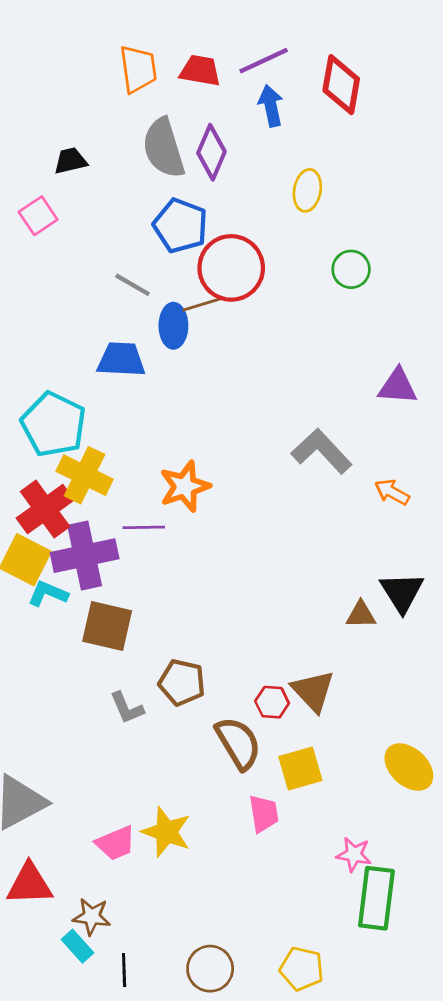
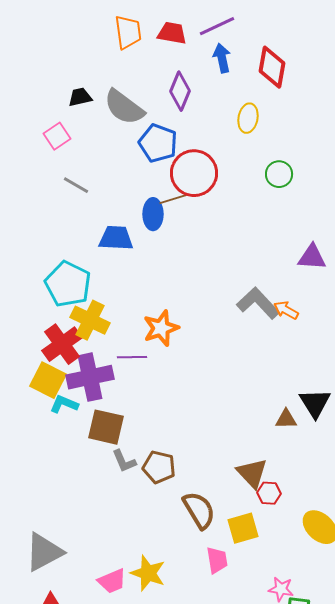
red diamond: (341, 85) -> (272, 67), moved
gray semicircle: (164, 148) -> (124, 107), moved, turned -36
gray line: (133, 285) -> (76, 185), moved
orange arrow: (392, 492) -> (286, 310), moved
red hexagon: (272, 702) -> (269, 493), moved
gray L-shape: (127, 708) -> (124, 461), moved

